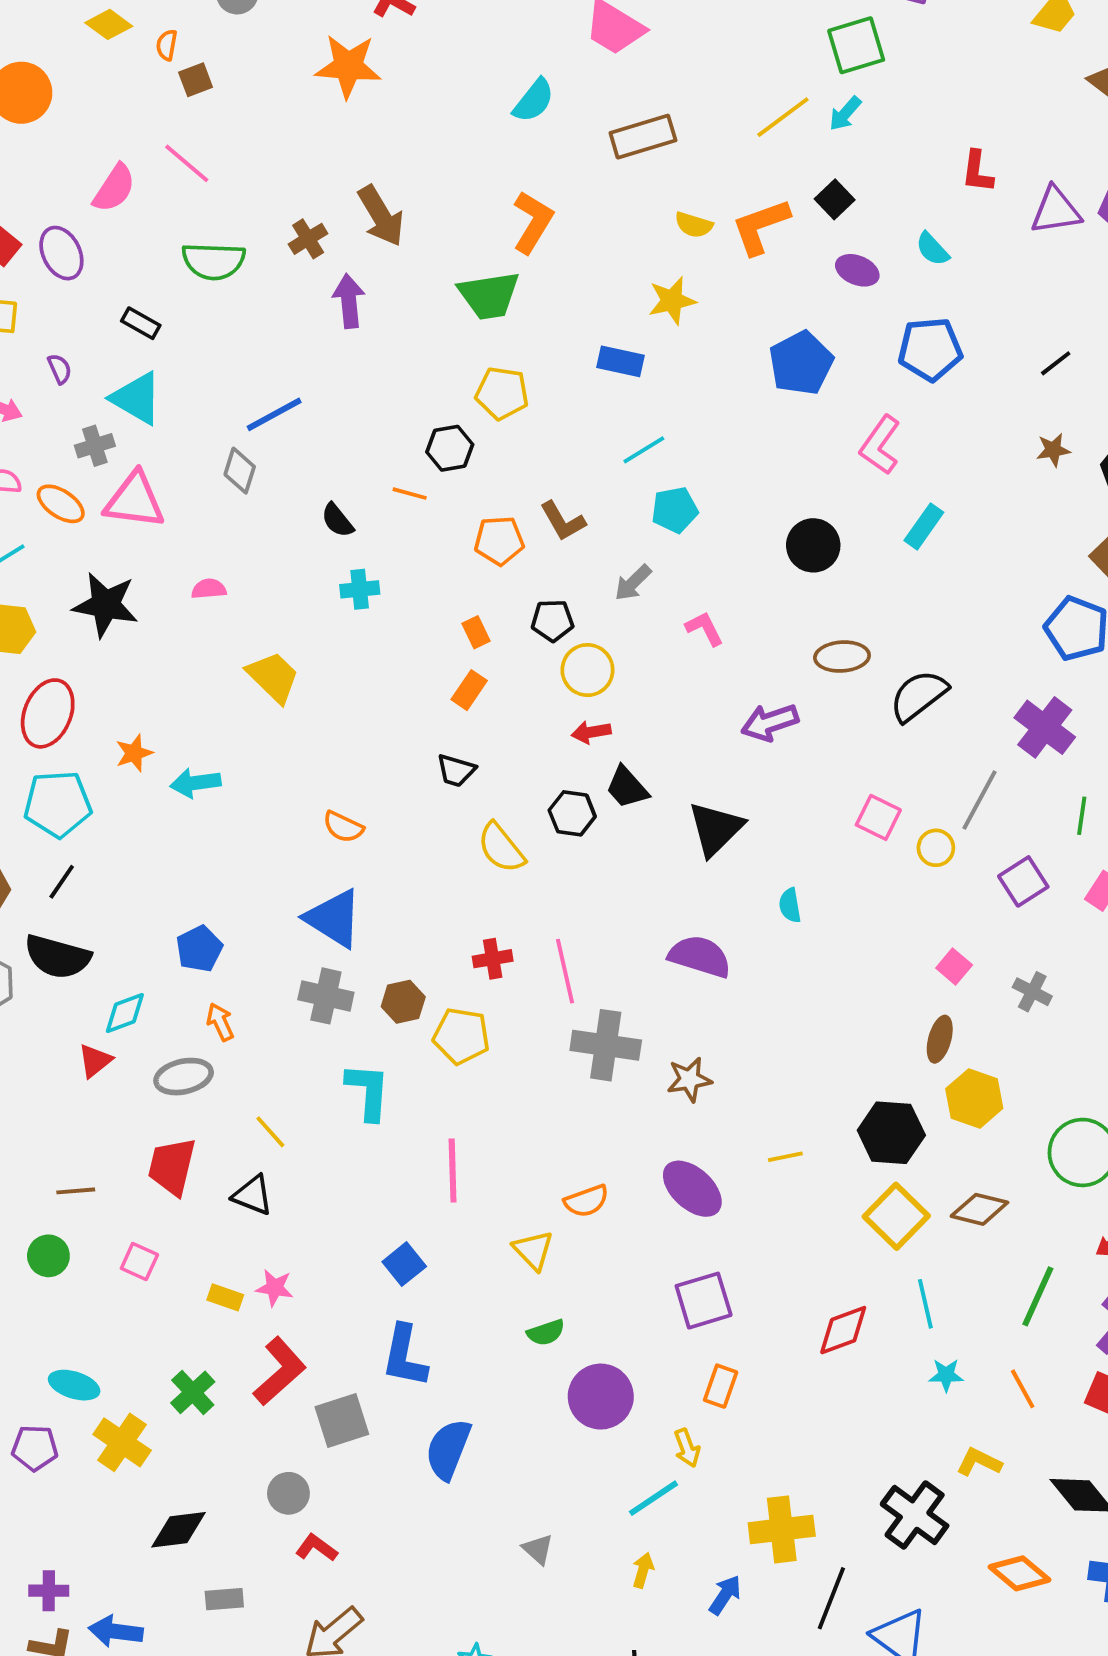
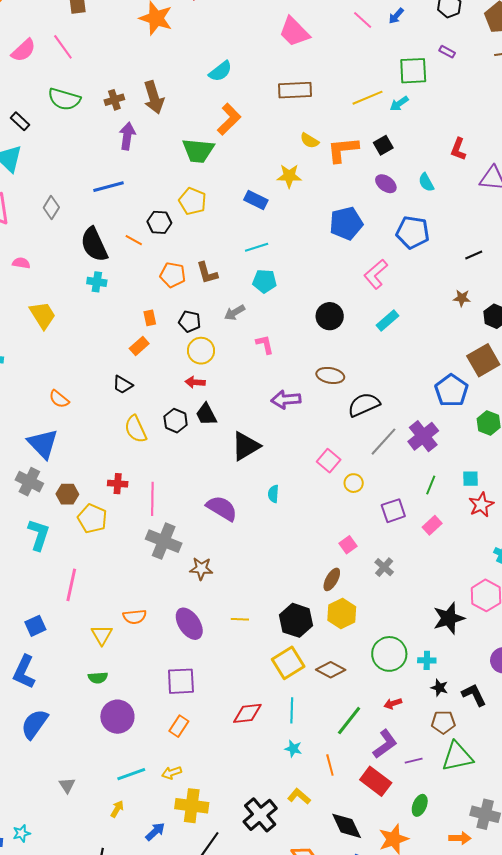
cyan semicircle: (534, 100) -> (220, 71), moved
blue line: (274, 414) -> (108, 187), moved
black semicircle: (337, 520) -> (94, 245), size x1.8
gray line: (979, 800) -> (384, 442), moved
yellow arrow: (687, 1448) -> (172, 773), moved, turned 78

